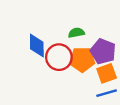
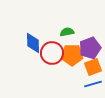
purple pentagon: (103, 51) -> (90, 48), turned 30

